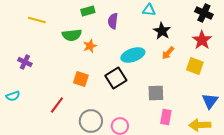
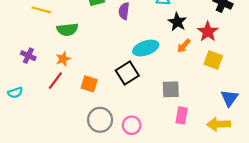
green semicircle: (72, 35) -> (67, 30), moved
red star: (202, 40) -> (208, 32), moved
orange star: (90, 46) -> (63, 59), moved
orange square: (81, 79) -> (89, 84), moved
red line: (57, 105) -> (55, 81), moved

